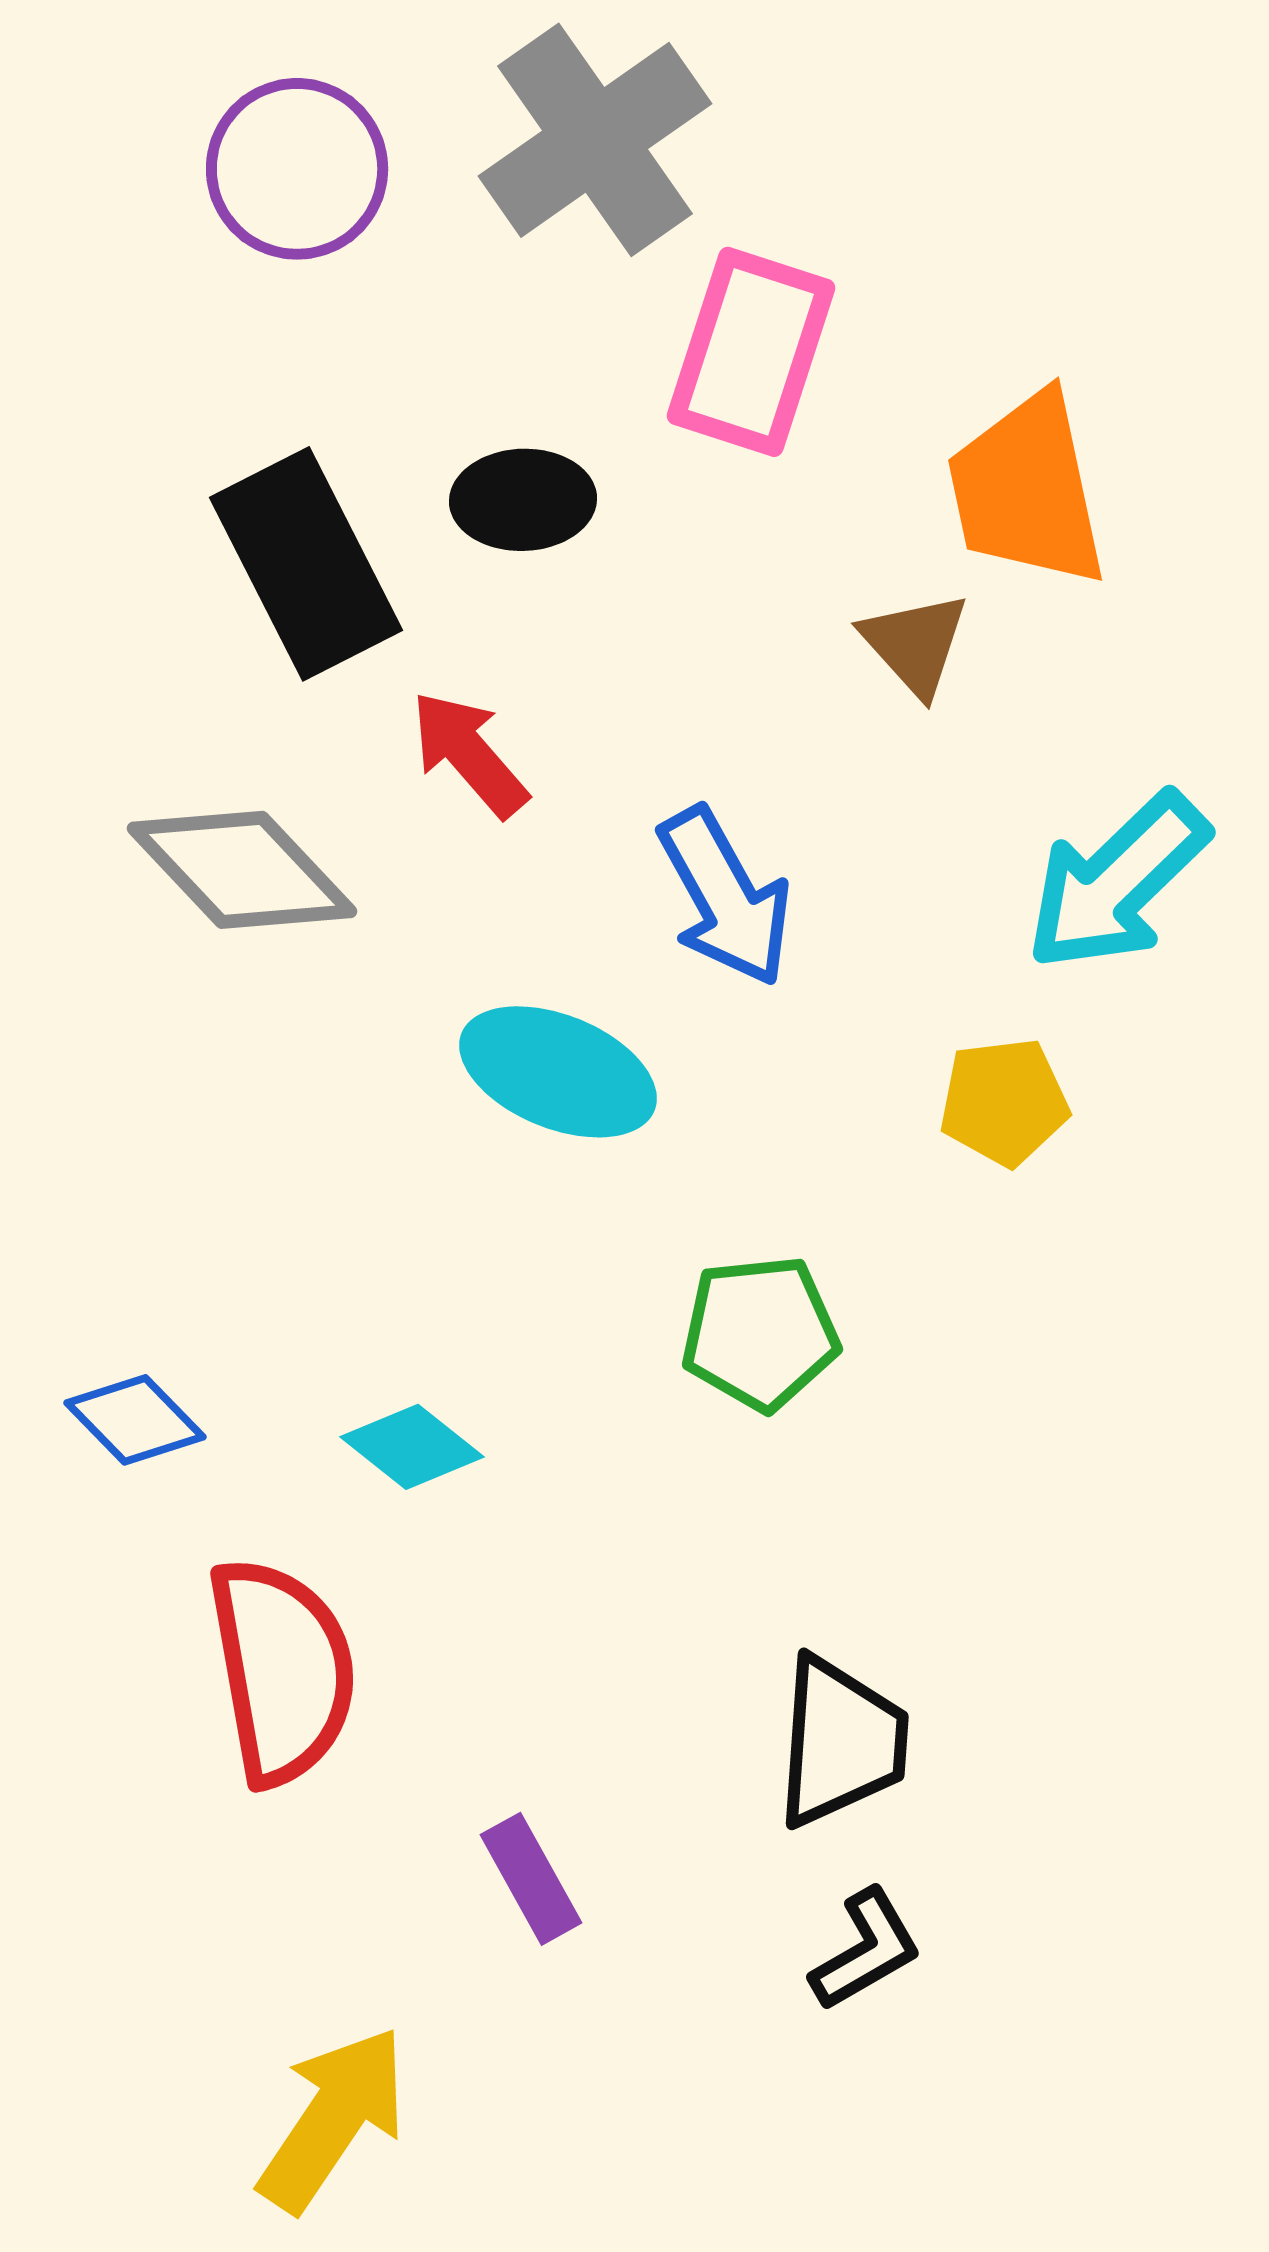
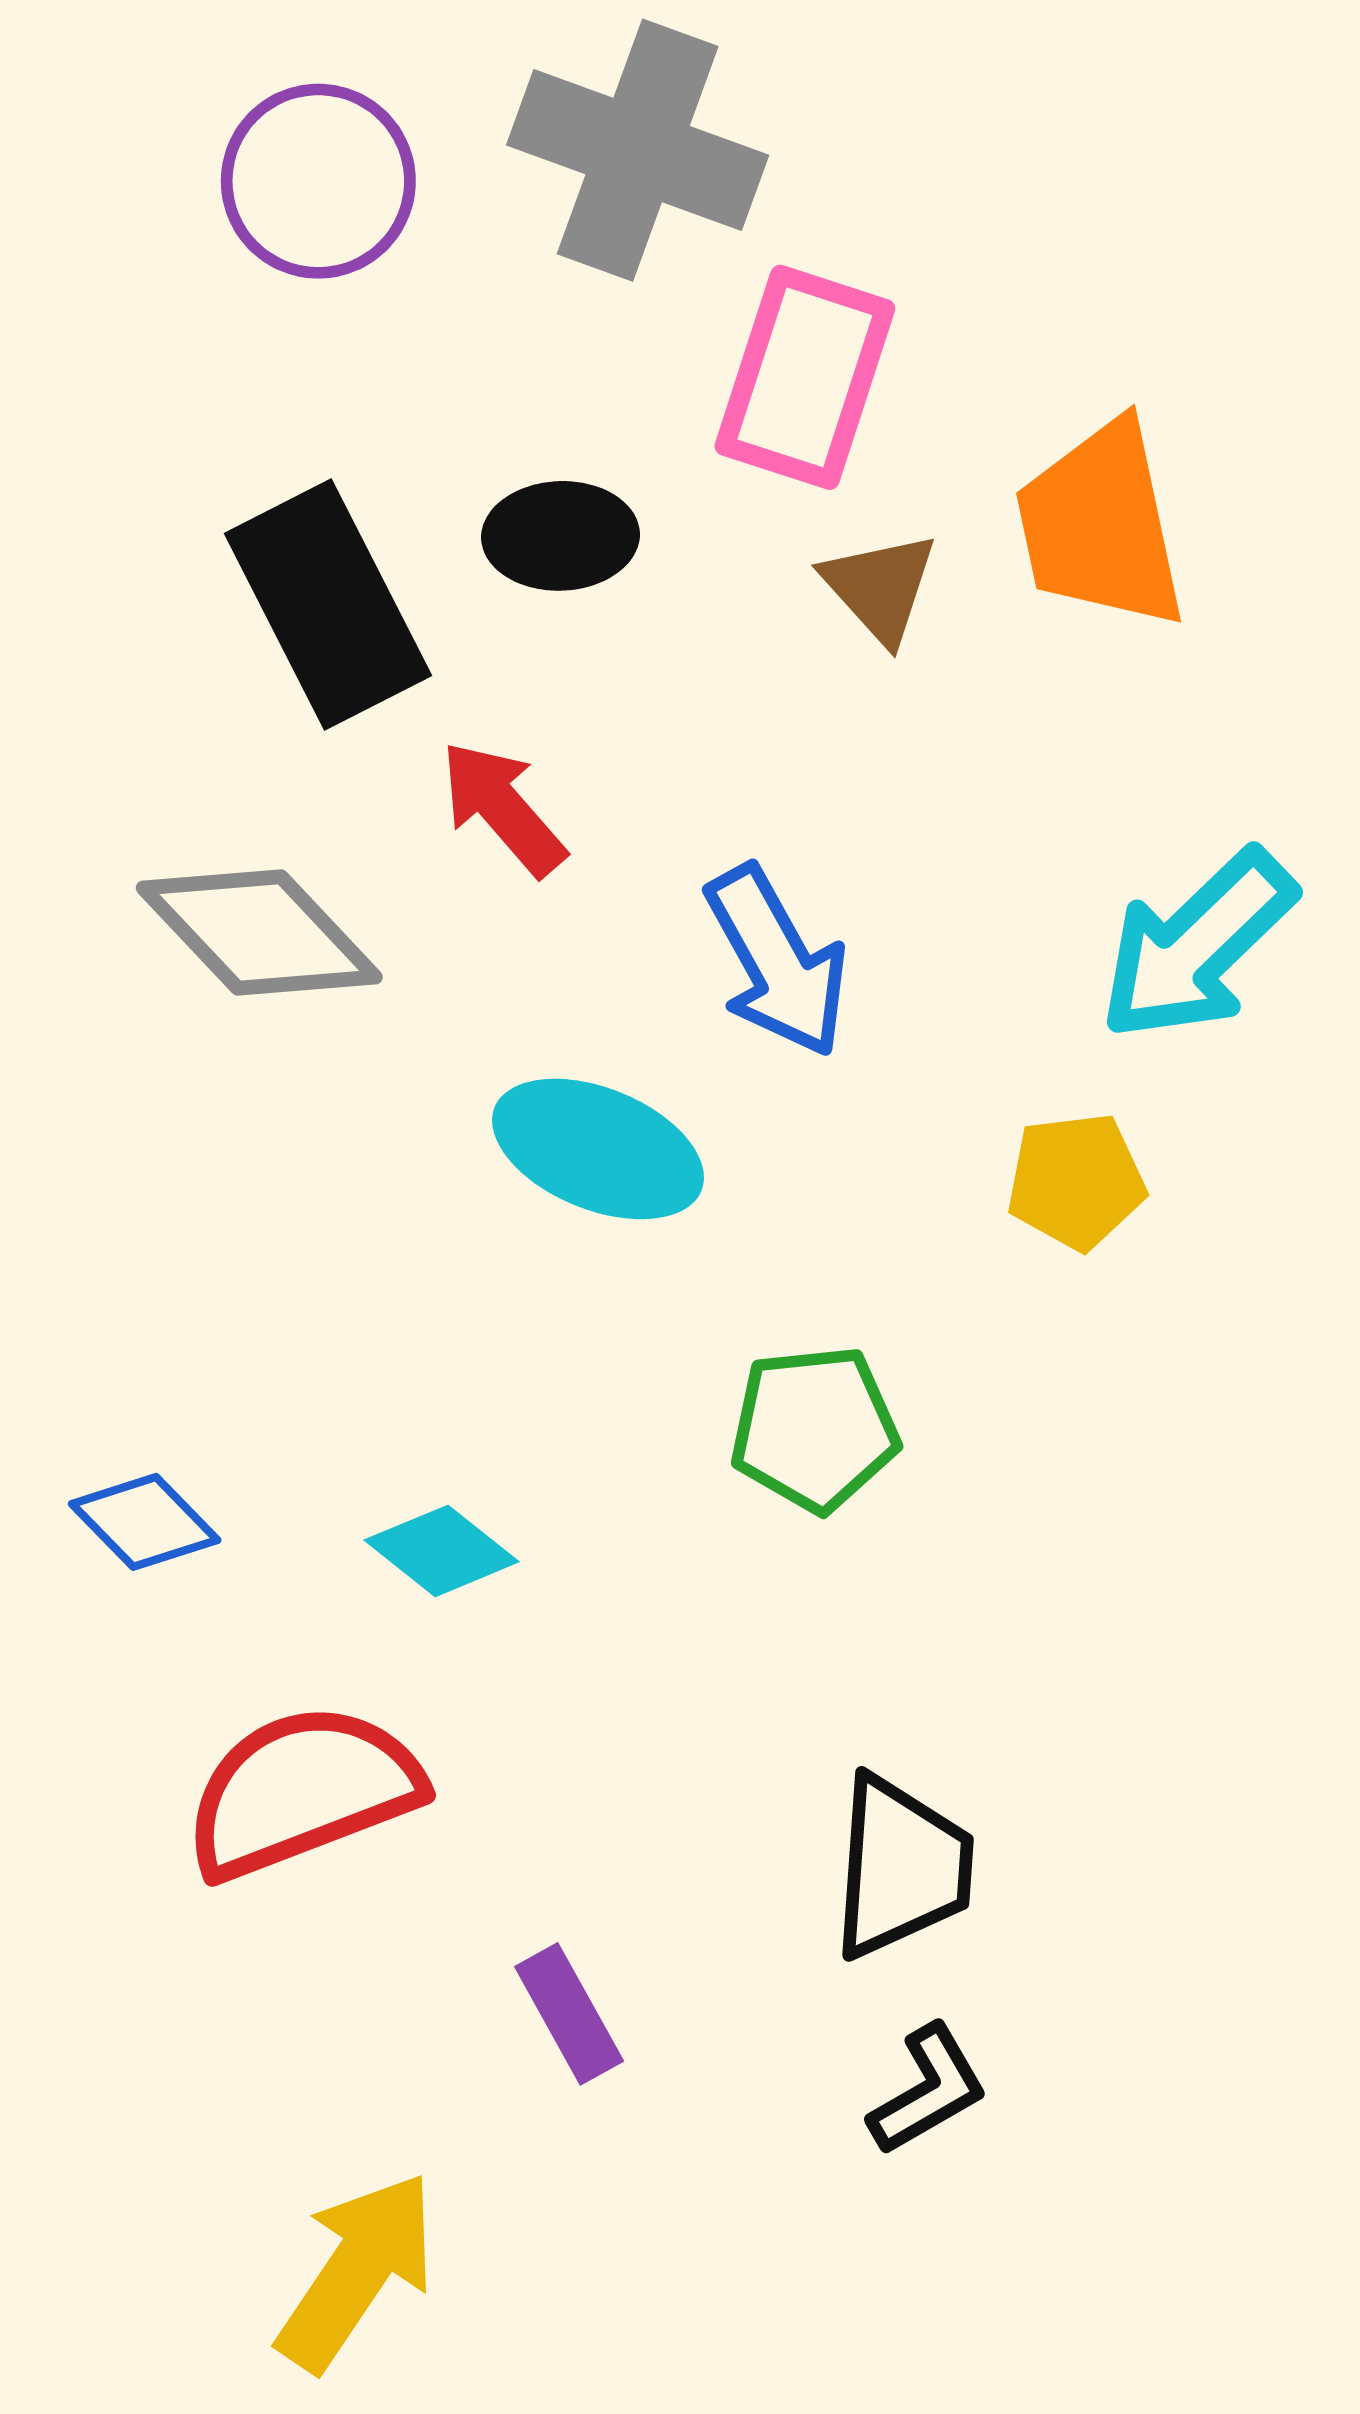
gray cross: (595, 140) -> (638, 150), turned -35
brown triangle: (915, 644) -> (880, 587), moved
red semicircle: (282, 1671) -> (302, 1791), turned -101

